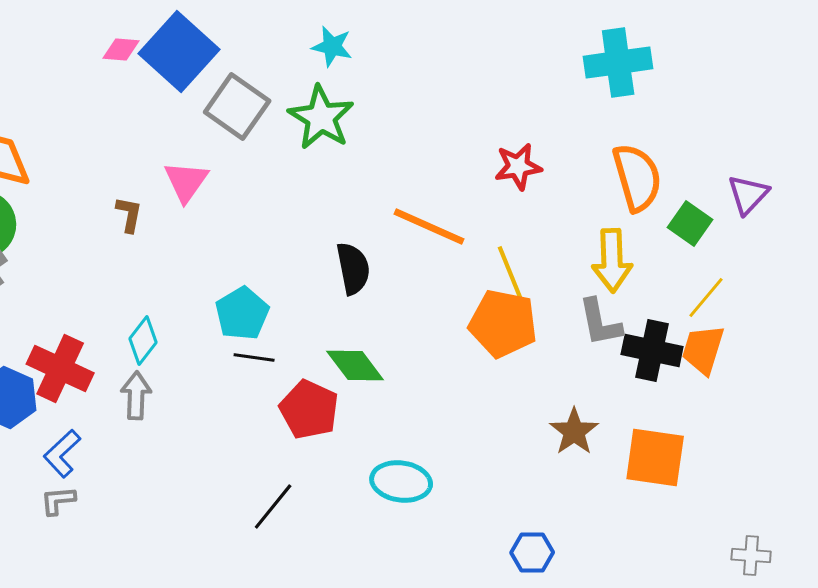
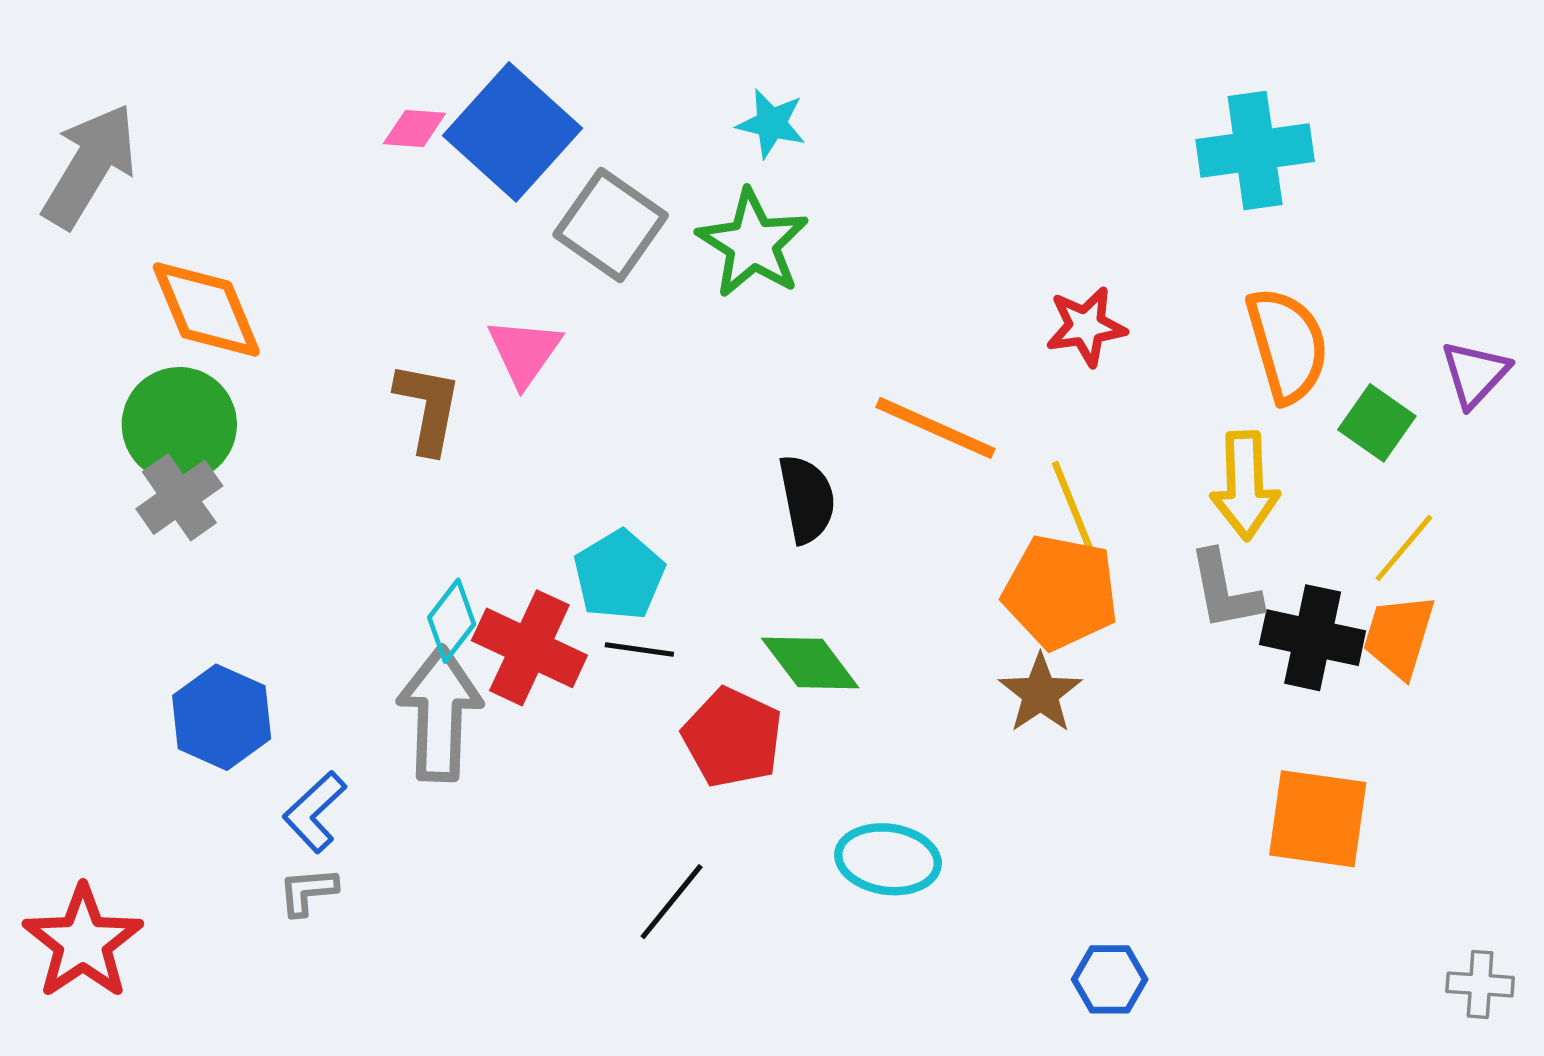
brown L-shape: (129, 214) -> (428, 408), size x1.5
red cross: (60, 368) -> (529, 648), moved
gray arrow: (136, 396) -> (440, 714), size x1.6
brown star: (574, 432) -> (1040, 694), moved

